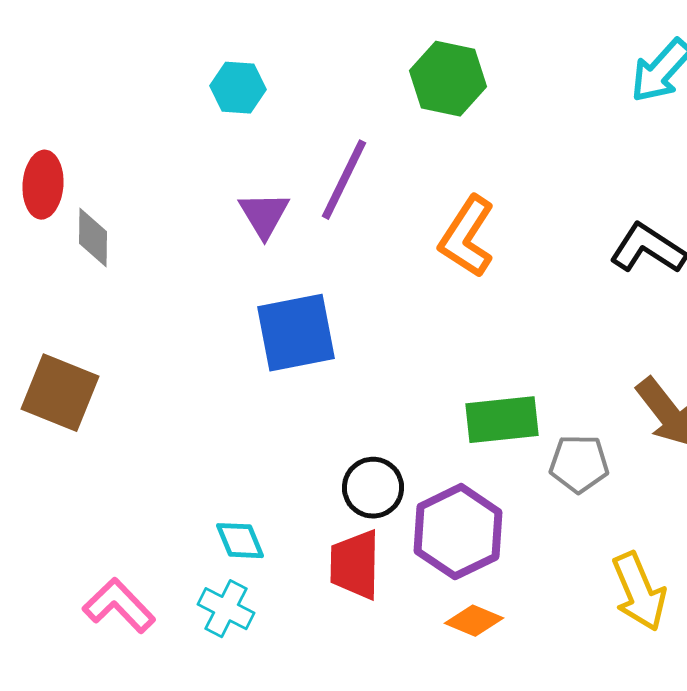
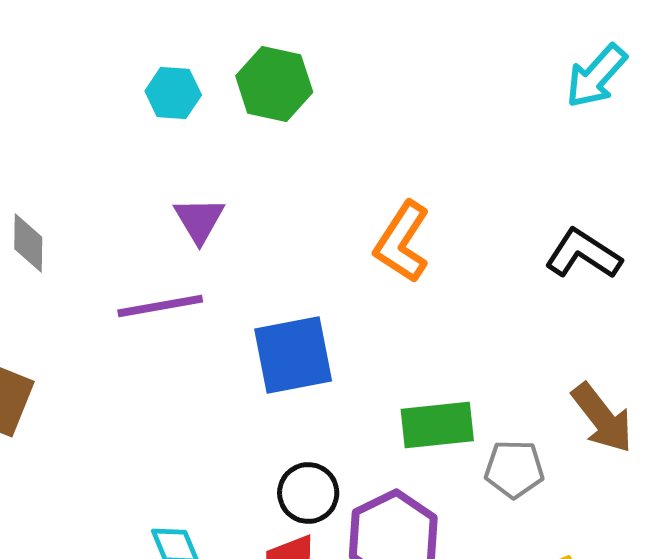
green hexagon: (448, 79) -> (274, 84), moved
purple line: (344, 180) -> (160, 306), moved, turned 54
blue square: (296, 333) -> (293, 355), moved

